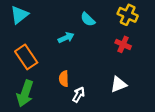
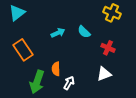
cyan semicircle: (88, 19) -> (84, 32), moved
red cross: (123, 44) -> (108, 48), moved
green arrow: (25, 93) -> (37, 82), moved

